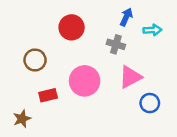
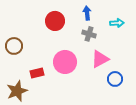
blue arrow: (126, 17) -> (87, 13), moved, turned -32
brown circle: (35, 60) -> (14, 46), moved
brown star: (22, 119) -> (17, 91), size x1.5

